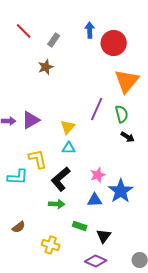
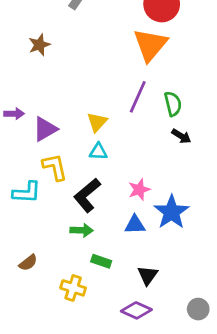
brown star: (46, 67) -> (39, 45), moved
orange triangle: (127, 81) -> (150, 45), moved
purple triangle: (31, 120) -> (45, 129), moved
green rectangle: (80, 226) -> (101, 261), moved

